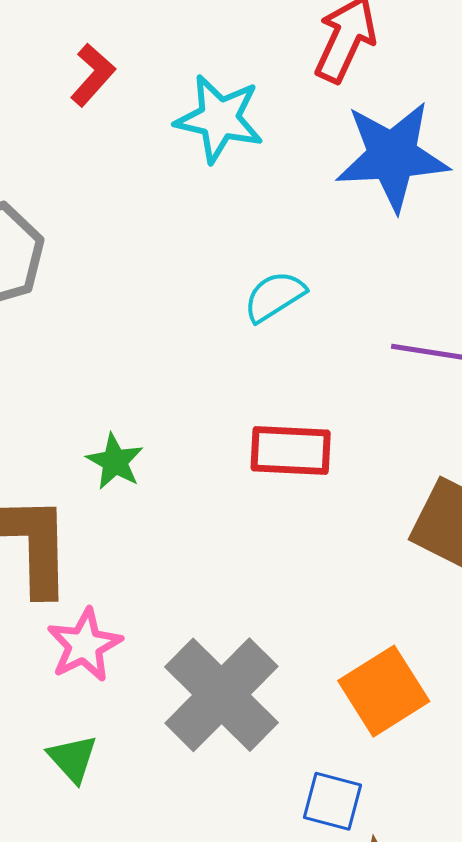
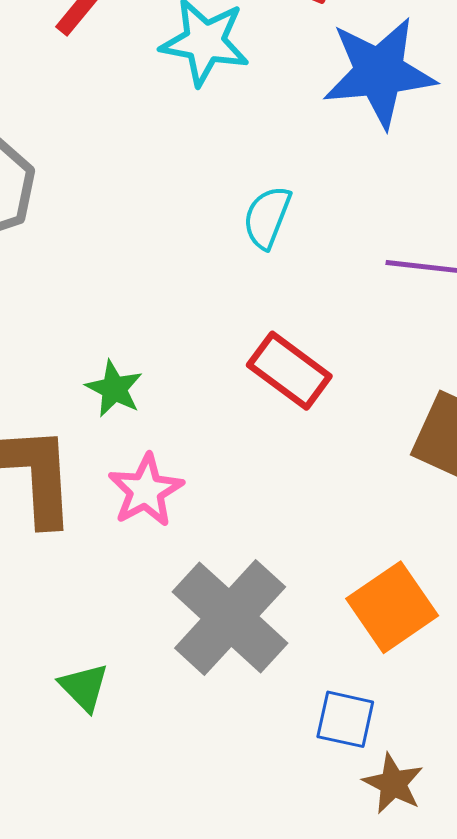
cyan semicircle: (275, 296) -> (267, 217), turned -34
red rectangle: (291, 451) -> (289, 371), turned 36
pink star: (84, 645) -> (146, 490), moved

